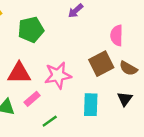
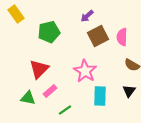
brown square: (101, 64) -> (98, 36), moved
red triangle: (19, 73) -> (39, 69), turned -45
pink star: (58, 75) -> (85, 71), moved, turned -30

